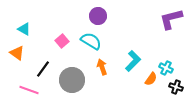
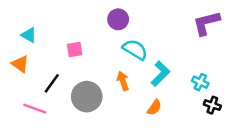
pink square: (62, 41) -> (75, 50), turned 32
cyan semicircle: (91, 41) -> (135, 50), moved
orange semicircle: (151, 79) -> (154, 107), moved

